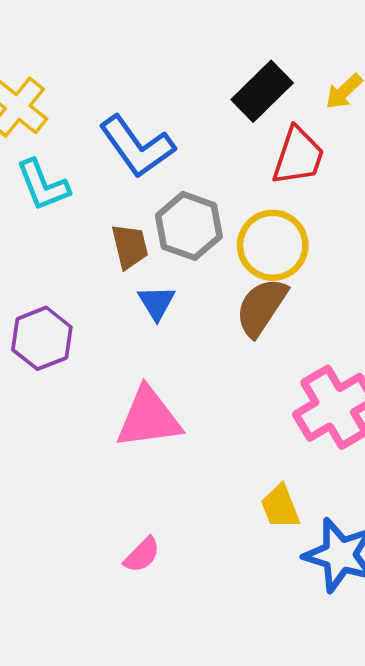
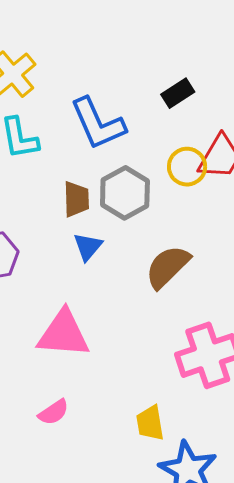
black rectangle: (262, 91) -> (178, 93), moved, size x0.7
yellow circle: (273, 245) -> (187, 167), moved, size x0.7
pink semicircle: (142, 555) -> (54, 412), moved

